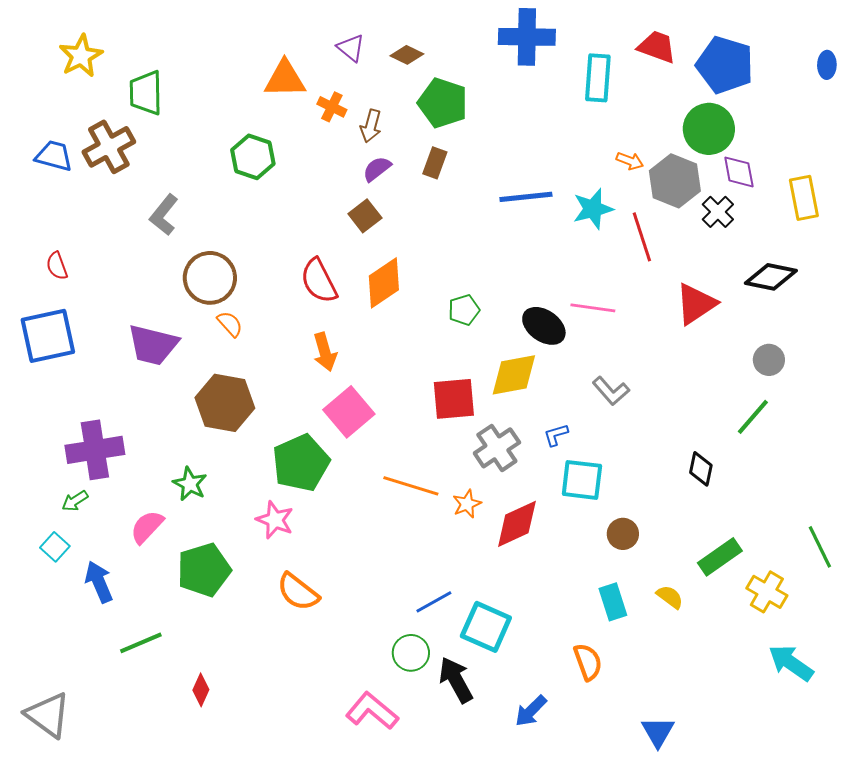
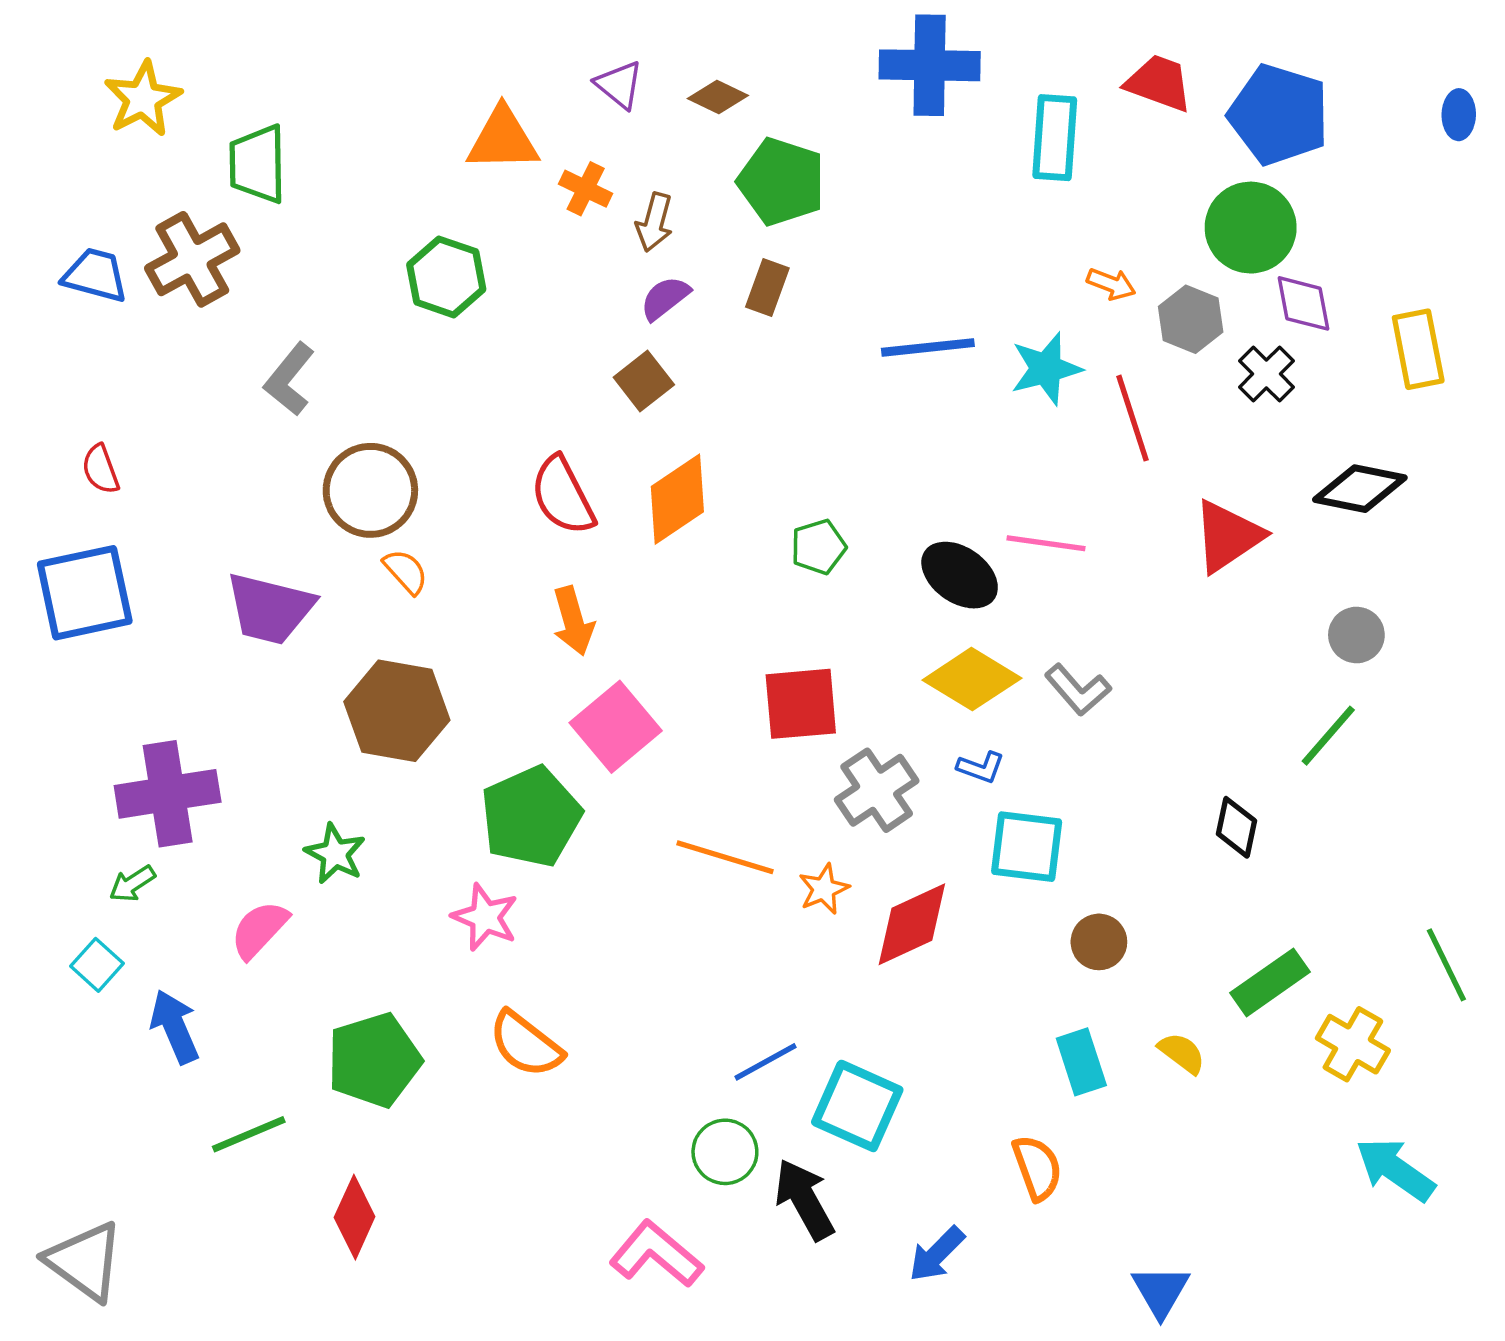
gray hexagon: (675, 181) -> (1191, 319), size x0.7
yellow diamond: (514, 375) -> (972, 679), moved, turned 42
blue L-shape: (556, 435) -> (981, 767), turned -144
green pentagon: (204, 570) -> (374, 1060), moved
red diamond: (201, 690) -> (355, 1217), size x1.4

